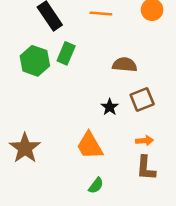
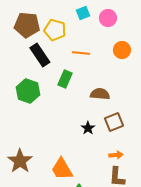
green rectangle: (66, 53) -> (65, 79), moved
orange trapezoid: (90, 146) -> (62, 169), moved

